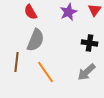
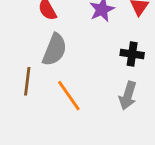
gray arrow: (86, 72) -> (128, 96), turned -30

